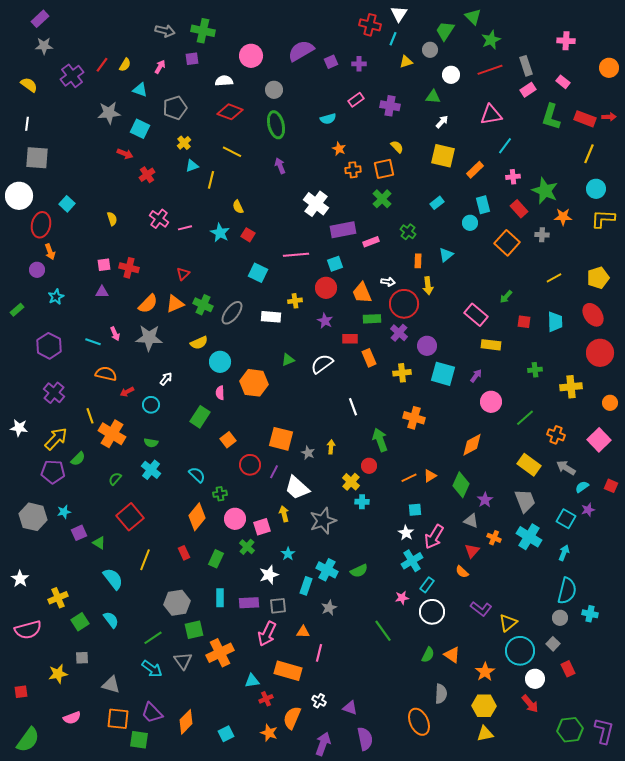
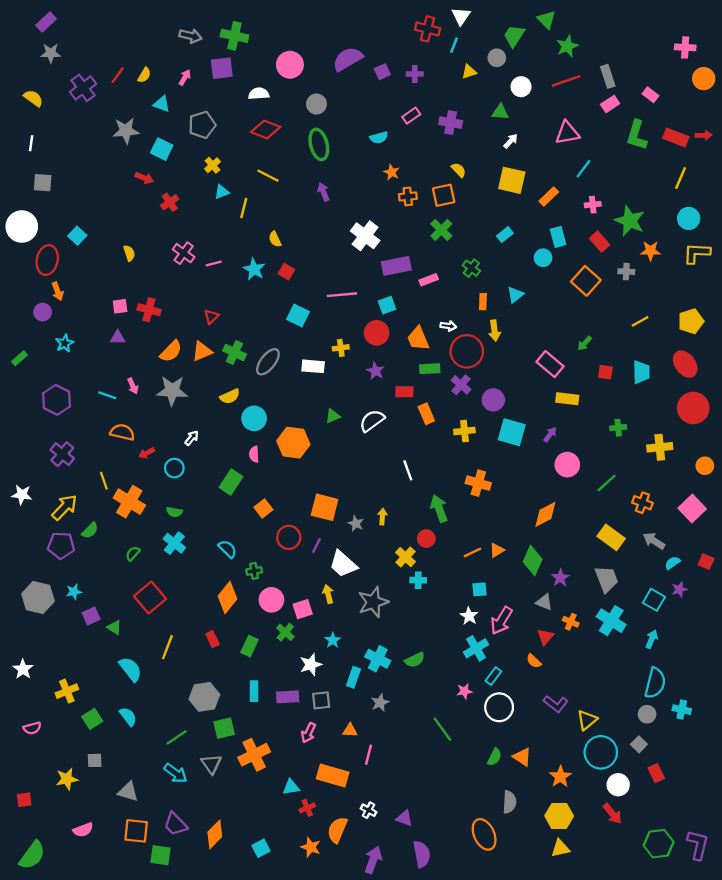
pink cross: (566, 41) -> (685, 47), moved
purple square: (192, 59) -> (222, 68), size x1.5
gray square: (37, 158) -> (43, 183), size x0.7
pink semicircle: (28, 630) -> (32, 728), size x0.6
pink arrow: (267, 634) -> (308, 733), size x0.7

